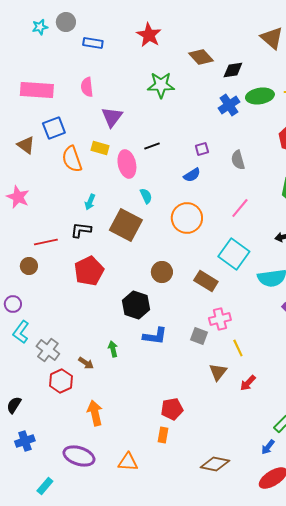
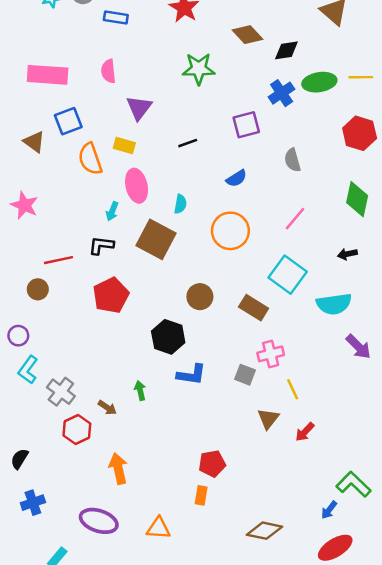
purple square: (202, 149) -> (246, 125), moved, size x1.6
pink ellipse: (127, 164) -> (137, 186), moved
cyan semicircle: (146, 196) -> (180, 204), turned 35

